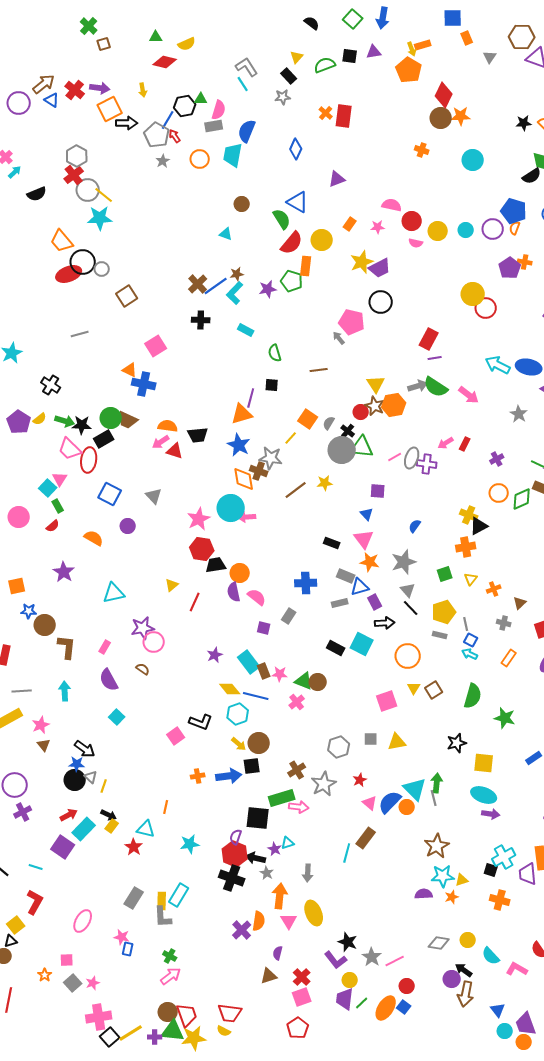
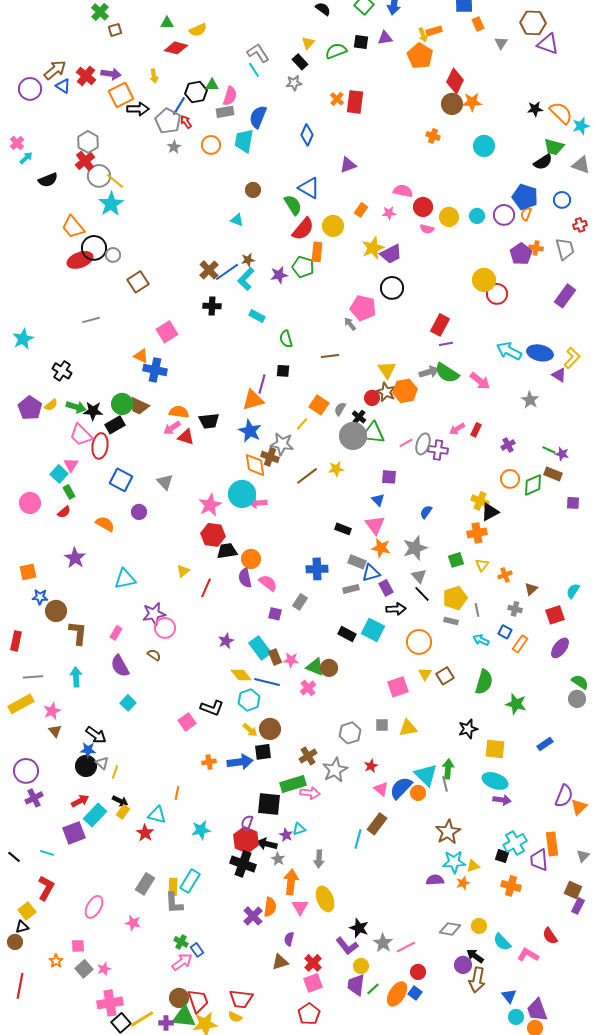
cyan star: (100, 218) -> (111, 204), turned -30
blue square: (471, 640) -> (505, 632), moved
purple square: (63, 847) -> (74, 833), turned 35
blue rectangle: (128, 949) -> (197, 950), moved, turned -48

